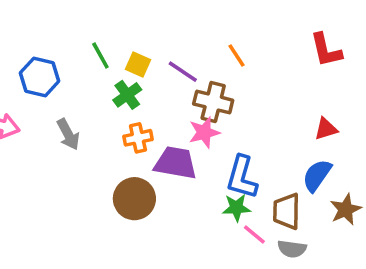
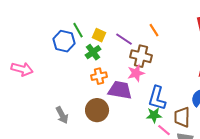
blue hexagon: (40, 77) -> (64, 41), moved
gray arrow: (68, 134) -> (62, 115), moved

